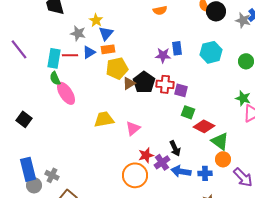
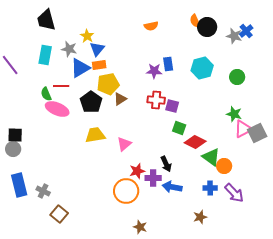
blue triangle: (89, 52) -> (80, 68), size x1.5
red line: (70, 55) -> (61, 86), moved
cyan rectangle: (54, 58) -> (45, 55), moved
black pentagon: (144, 82) -> (91, 102), moved
pink ellipse: (66, 93) -> (57, 109), turned -35
black square: (24, 119) -> (15, 135), turned -35
orange circle: (223, 159) -> (224, 166), moved
purple cross: (162, 162) -> (153, 178), turned 35
blue cross: (205, 173) -> (210, 188), moved
gray circle: (34, 185) -> (13, 149), moved

